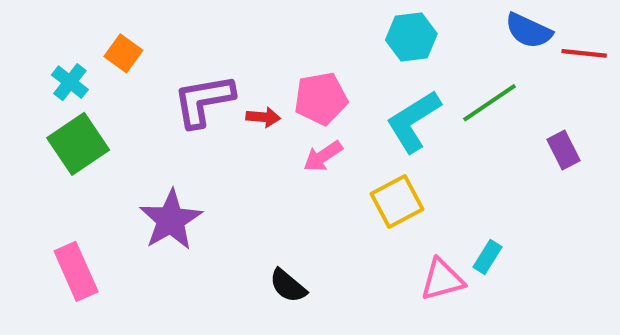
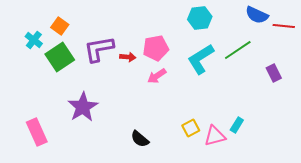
green square: (78, 144) -> (60, 57), moved
yellow square: (397, 201) -> (191, 128), moved, size x0.7

